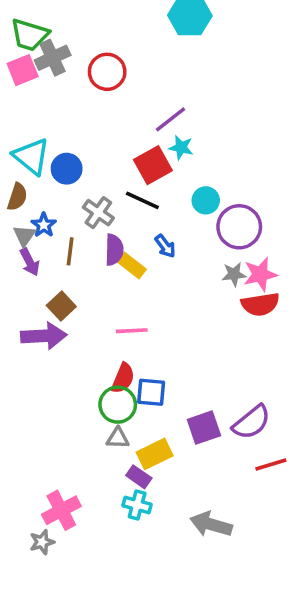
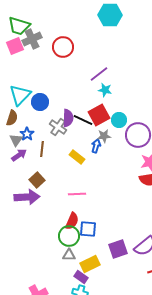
cyan triangle: (31, 156) -> (20, 95), turned 35
red square: (153, 165) -> (99, 115), moved
blue arrow: (165, 246) -> (96, 146), turned -128
purple semicircle: (114, 250) -> (68, 118), moved
purple arrow: (30, 262) -> (19, 155), turned -98
gray star: (234, 274) -> (104, 136), moved

